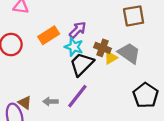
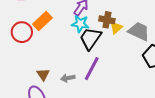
orange rectangle: (49, 35) -> (42, 21), moved
gray trapezoid: (129, 53) -> (139, 31), moved
brown triangle: (25, 103) -> (43, 75), moved, turned 32

